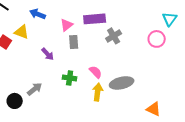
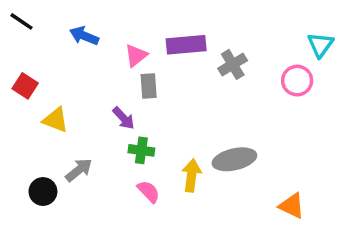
yellow triangle: (22, 32) -> (55, 120), moved
gray cross: (114, 36) -> (233, 64), moved
purple arrow: (48, 54) -> (123, 118), moved
pink semicircle: (96, 72) -> (149, 192), moved

